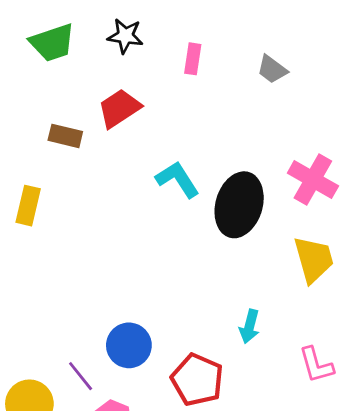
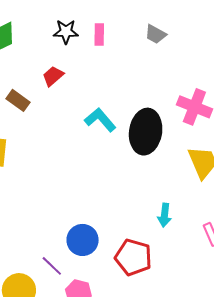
black star: (125, 36) -> (66, 32), moved
red trapezoid: (119, 108) -> (53, 76), size x0.7
brown rectangle: (65, 136) -> (18, 100), turned 30

